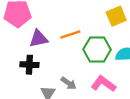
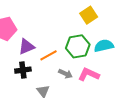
orange line: (70, 34) -> (49, 55), moved
gray arrow: (69, 83) -> (65, 74), moved

